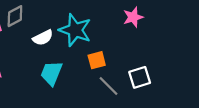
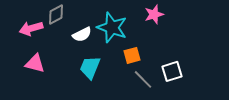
pink star: (133, 17) -> (154, 14), moved

